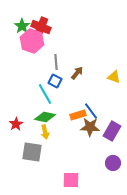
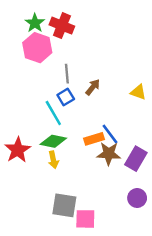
green star: (22, 26) -> (35, 23), moved
red cross: (41, 27) -> (62, 26), moved
blue square: (55, 81) -> (66, 97), turned 32
red star: (16, 124) -> (18, 150), size x1.5
gray square: (32, 152) -> (64, 205), moved

